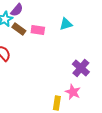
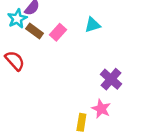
pink rectangle: (38, 30) -> (58, 32), turned -56

